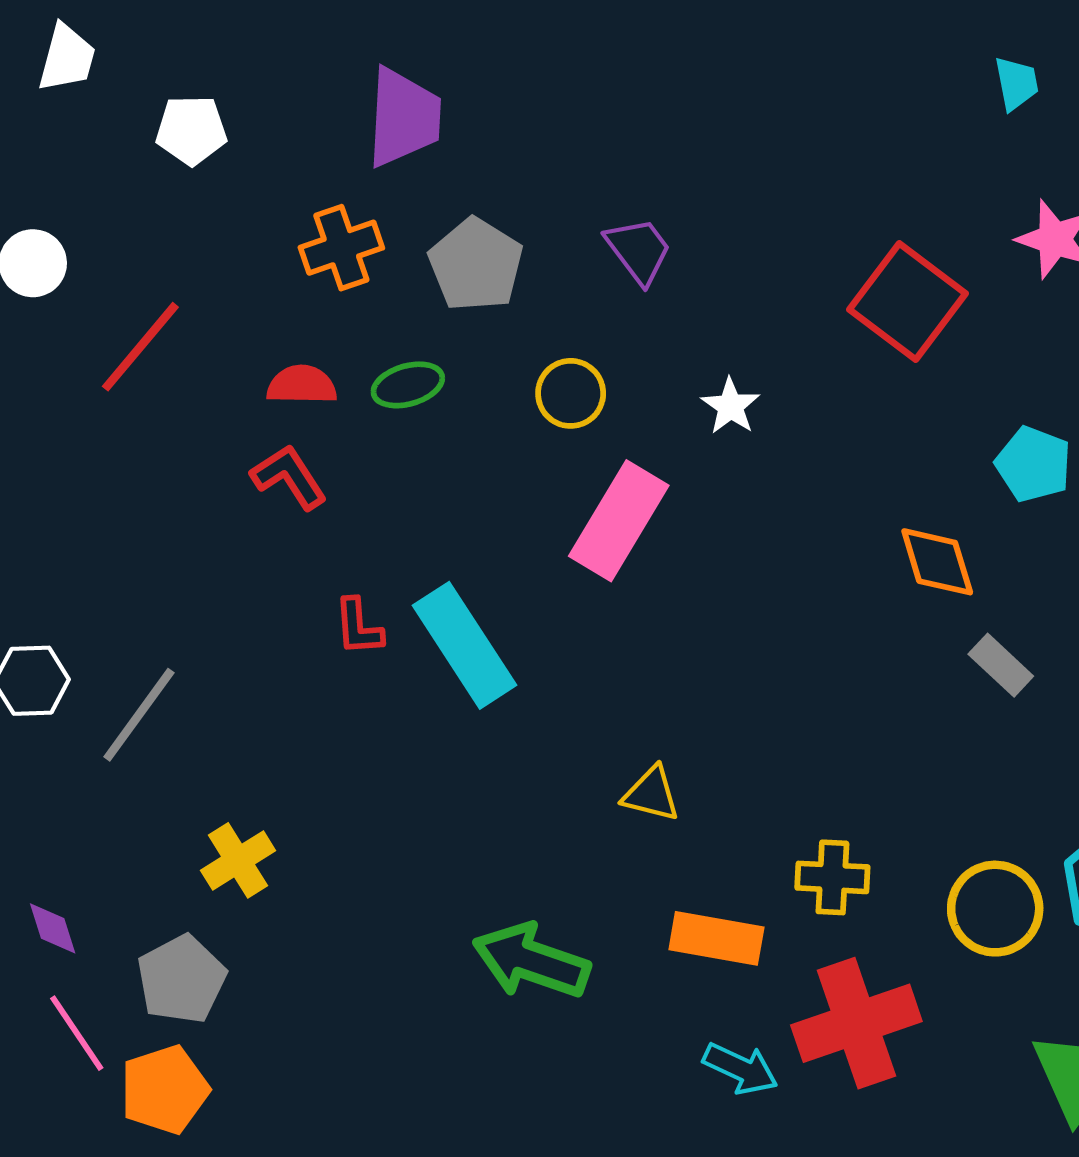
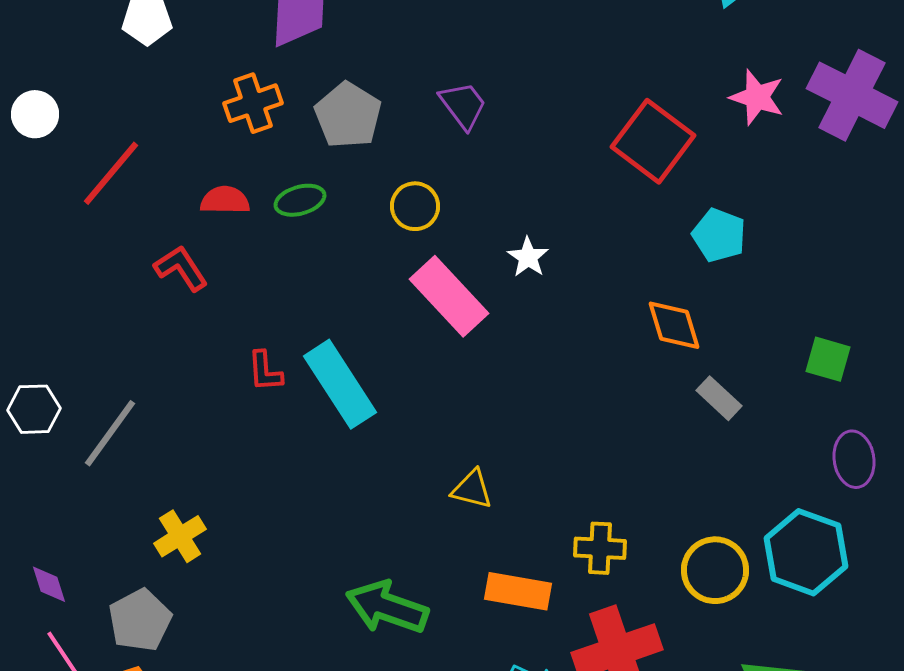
white star: (731, 406) -> (528, 257), moved
cyan pentagon: (1033, 464) -> (719, 235), moved
red L-shape: (289, 477) -> (181, 268), moved
pink rectangle: (619, 521) -> (449, 296), turned -74

